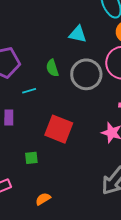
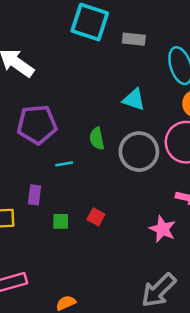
red square: (59, 129) -> (96, 217), size x0.5
green square: (31, 158) -> (61, 221), moved

